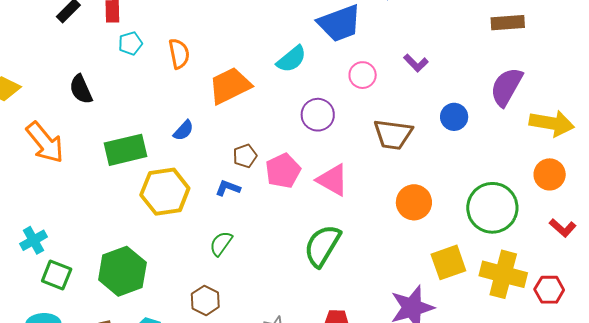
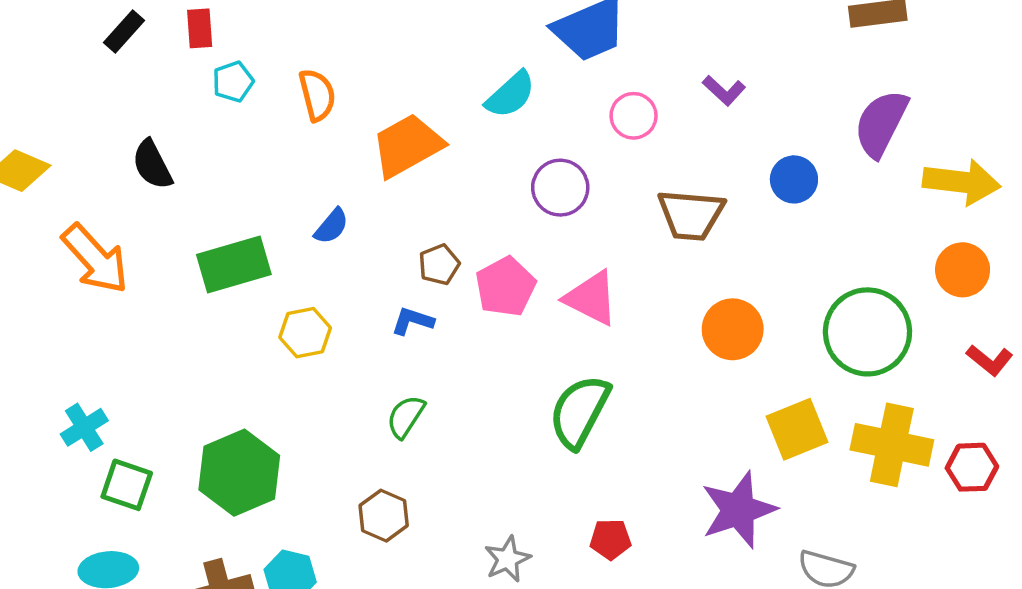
yellow hexagon: (165, 192) -> (305, 333), size x0.6

